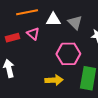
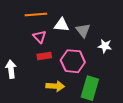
red rectangle: (13, 38) -> (44, 56), moved

